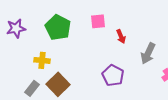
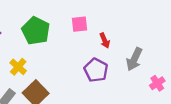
yellow cross: (42, 60) -> (18, 67), turned 35
purple pentagon: (113, 75) -> (96, 70), moved

